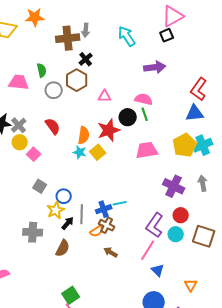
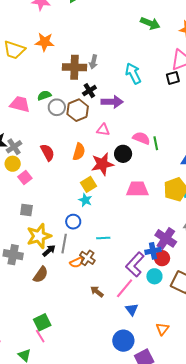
purple arrow: (155, 67) -> (112, 102), moved
green semicircle: (42, 70) -> (44, 95), turned -104
gray circle: (54, 90) -> (57, 107), moved
green line: (145, 114) -> (156, 143), moved
orange semicircle: (84, 135) -> (79, 152), moved
cyan star: (80, 152) -> (85, 200), moved
gray square: (40, 186) -> (26, 210), turned -32
purple cross: (174, 186) -> (166, 238), moved
blue circle: (64, 196) -> (73, 222), moved
blue cross: (104, 209) -> (153, 251), moved
yellow star: (56, 210) -> (39, 236), size x1.4
brown arrow: (111, 252) -> (97, 292), moved

